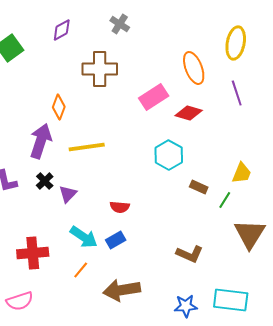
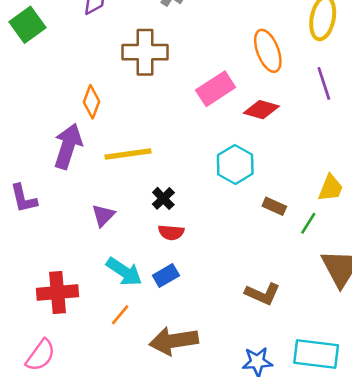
black cross: (45, 181) -> (163, 198), moved
pink semicircle: (20, 301) -> (41, 355), turned -36

